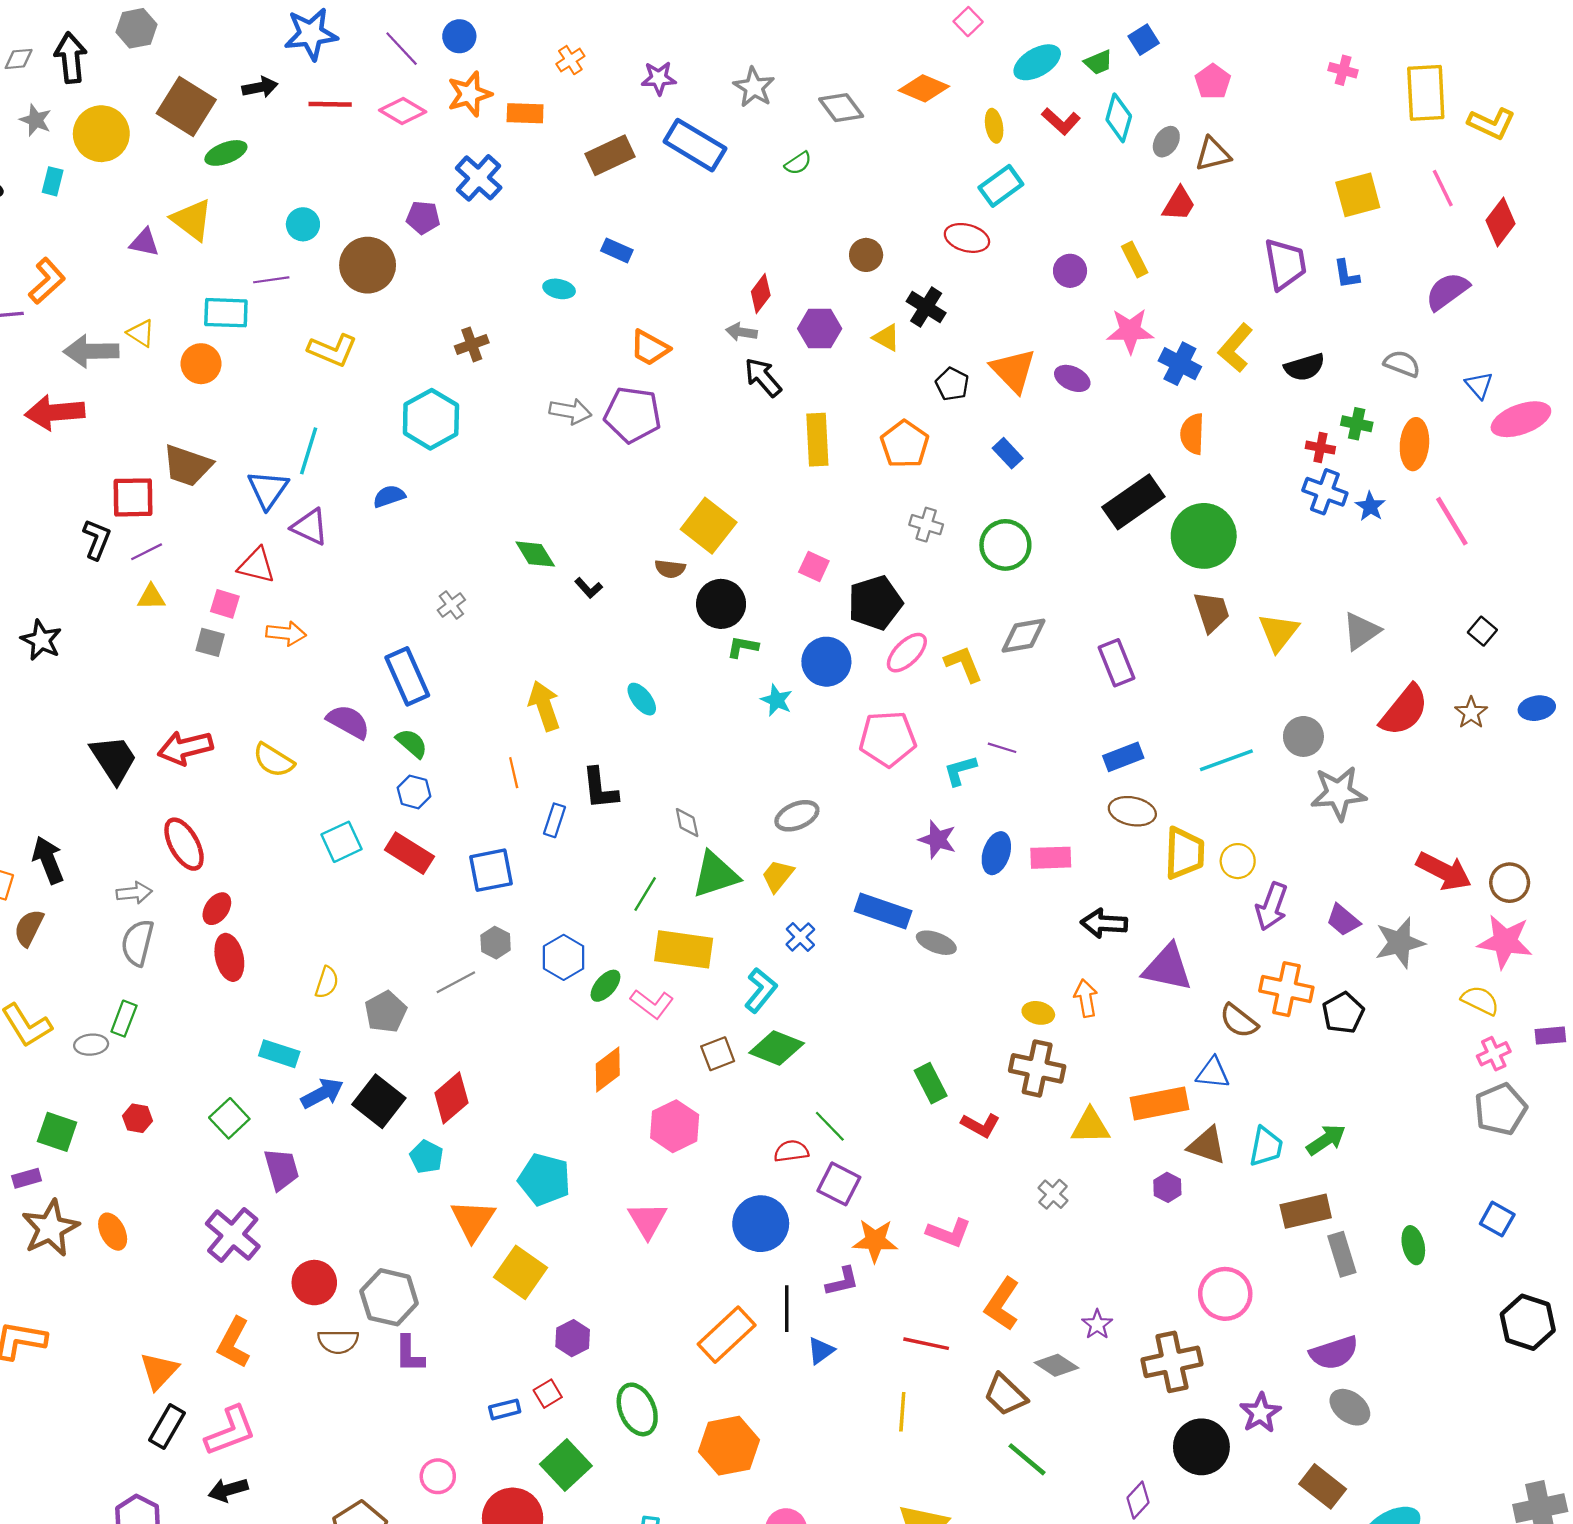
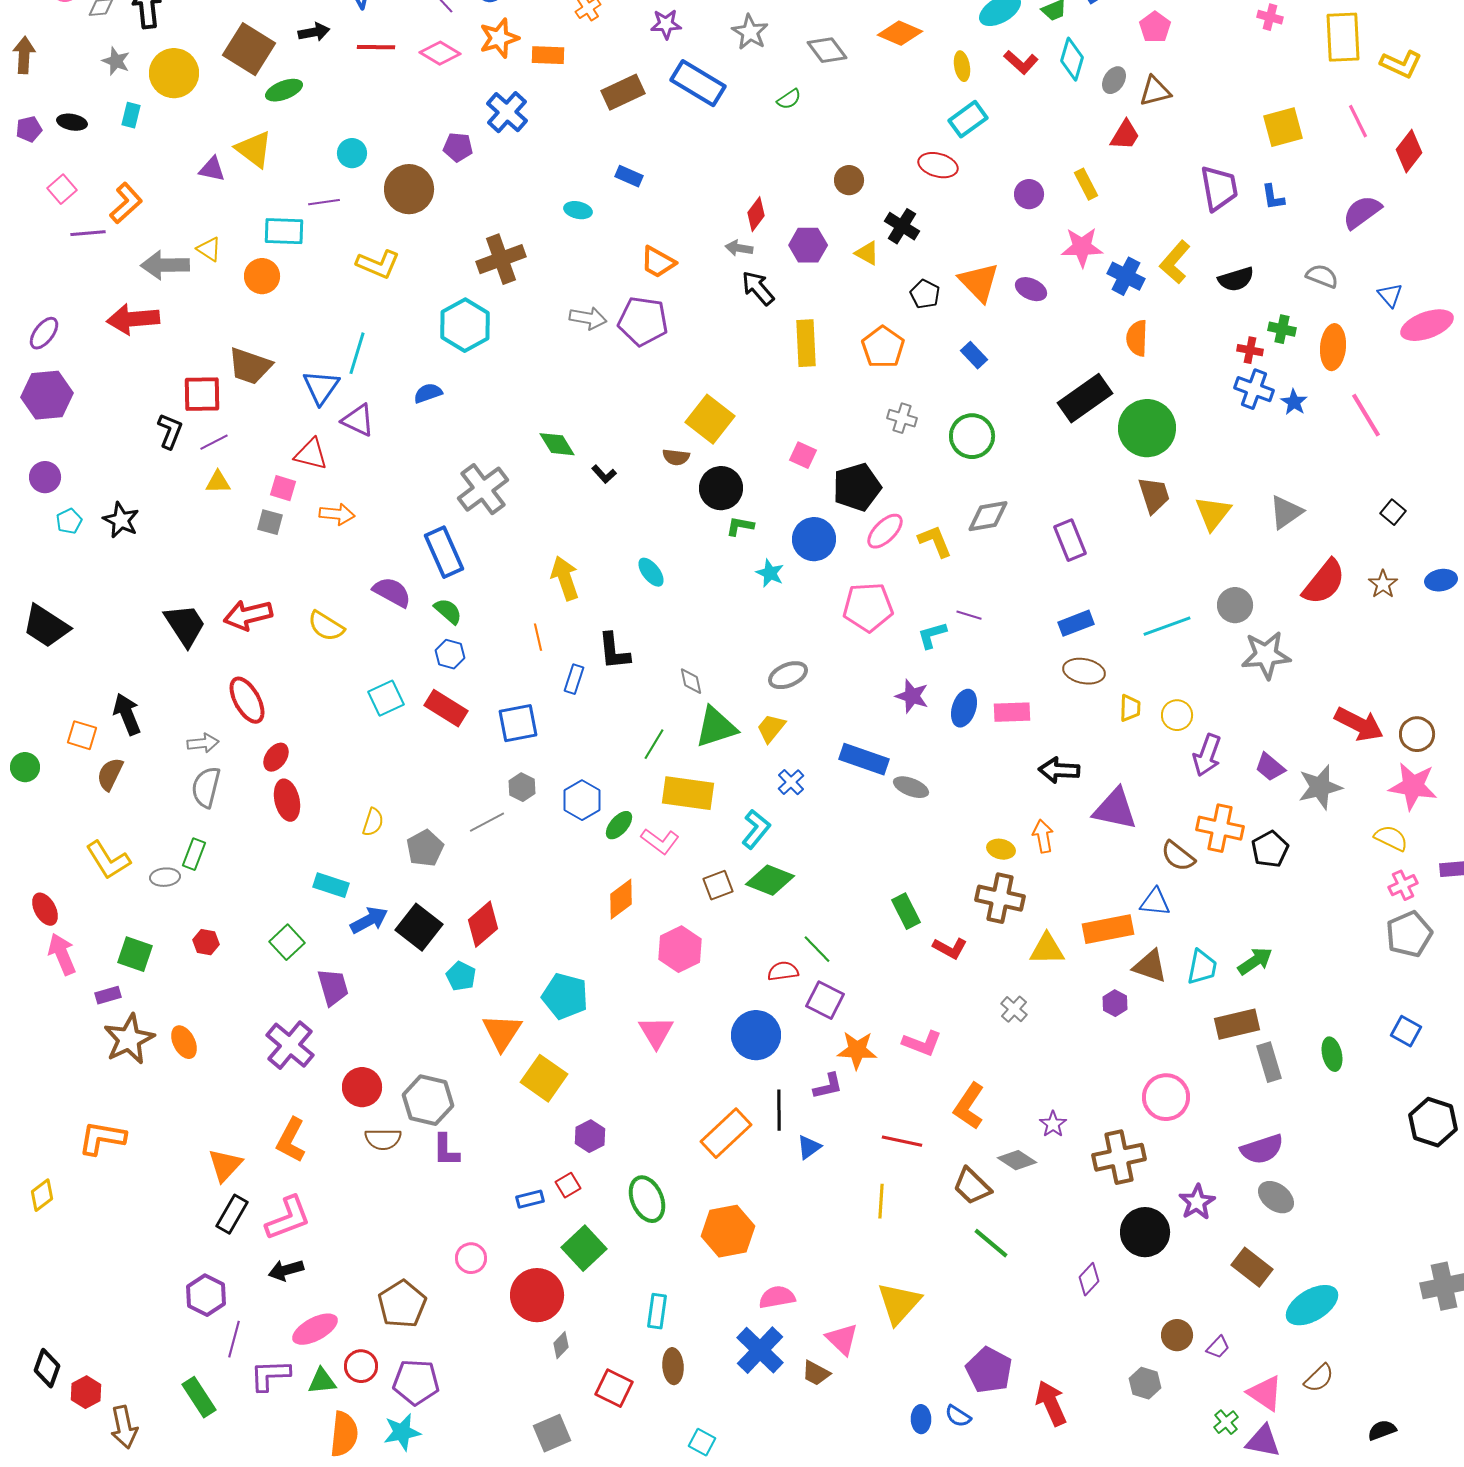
brown cross: (472, 344) -> (501, 259), size x1.6
gray cross: (451, 605) -> (483, 489), size x2.0
yellow trapezoid: (1184, 853) -> (1130, 708), size x0.6

